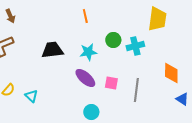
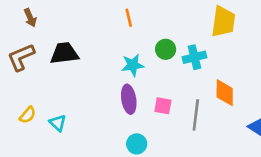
black trapezoid: (52, 50) -> (64, 53), moved
orange diamond: (171, 73) -> (225, 93), moved
purple ellipse: (85, 78) -> (129, 99), turned 40

